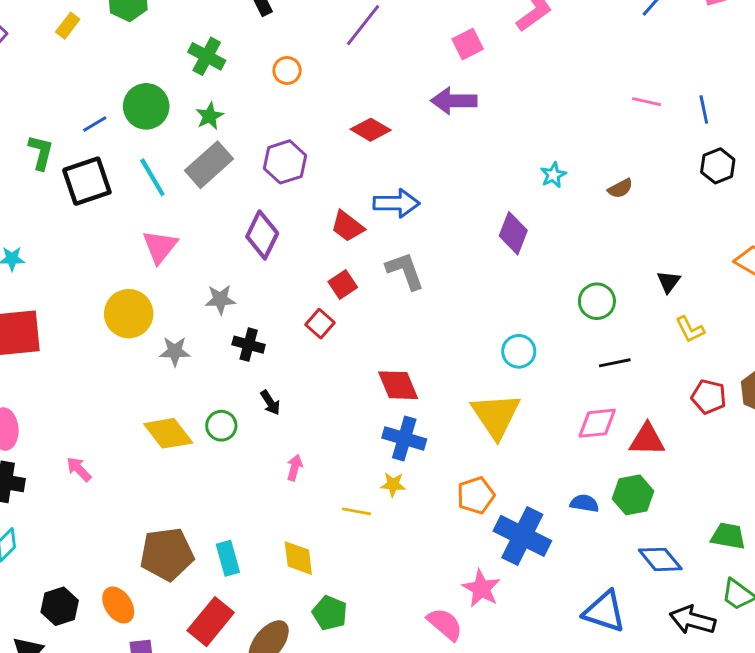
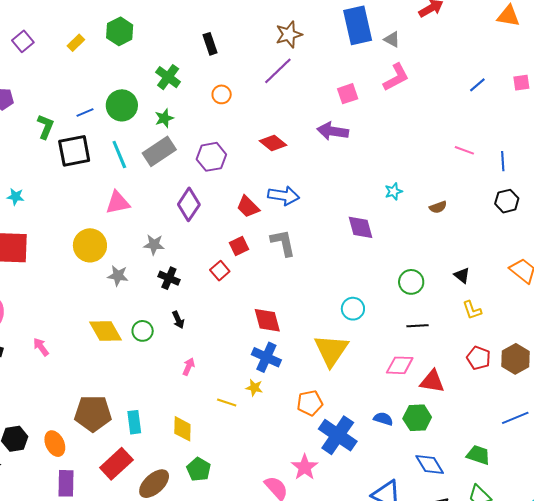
purple diamond: (513, 233) -> (361, 227), turned -44
pink triangle: (160, 247) -> (118, 203), turned 32
black triangle: (669, 282) -> (462, 275), turned -36

